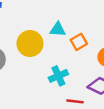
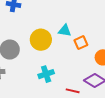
cyan cross: (58, 76) -> (46, 74), moved

